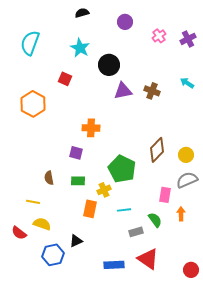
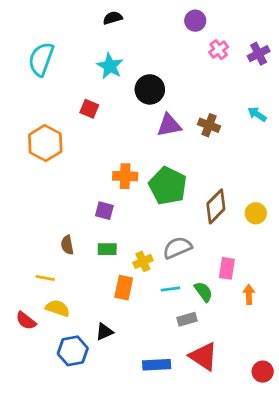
purple circle: (125, 22) -> (195, 21), moved
green pentagon: (122, 169) -> (168, 186), moved
gray semicircle: (187, 180) -> (177, 248), moved
green semicircle: (155, 220) -> (203, 292), moved

